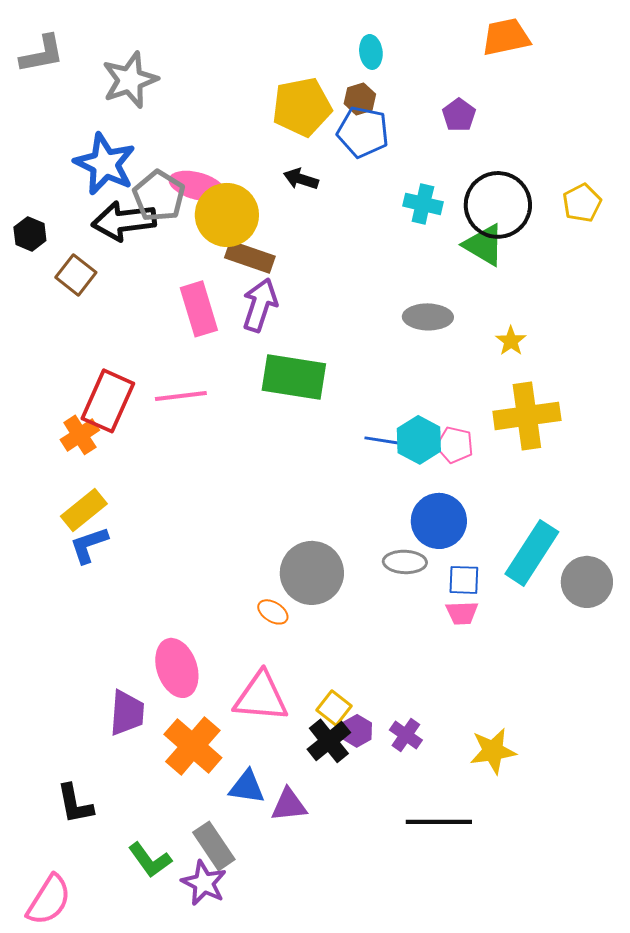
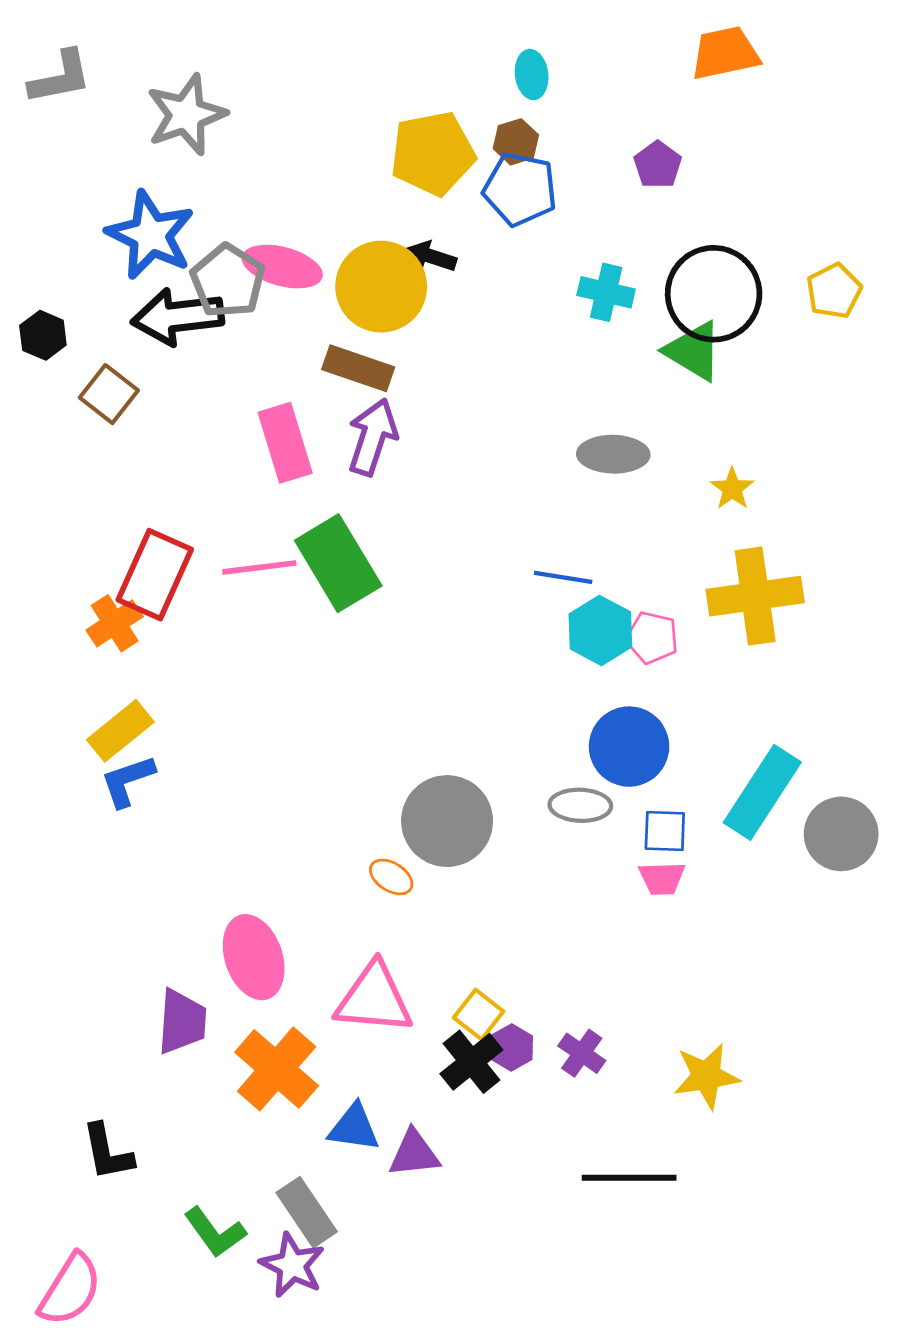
yellow circle: (227, 215) -> (381, 287), moved
green rectangle: (294, 377) -> (338, 563), moved, turned 50
blue line: (385, 441) -> (563, 577), moved

